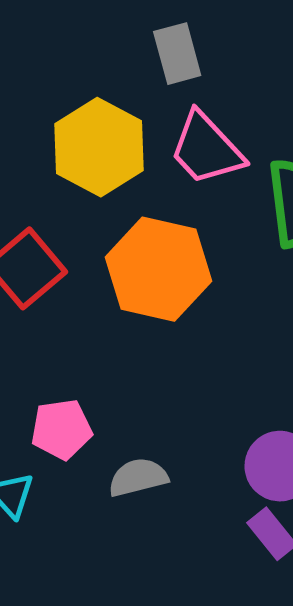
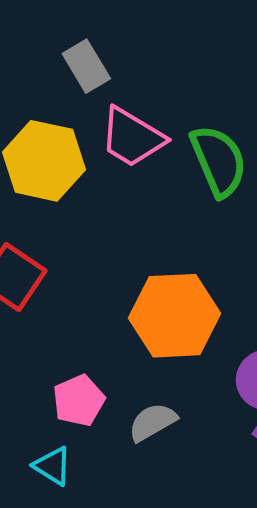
orange hexagon: (158, 269) -> (175, 316), moved

